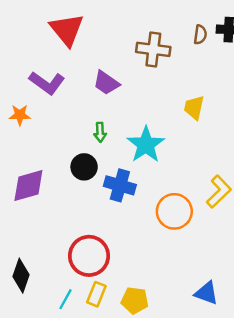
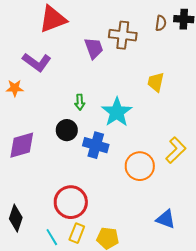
red triangle: (67, 30) -> (53, 19), turned 48
purple trapezoid: (106, 83) -> (94, 48), moved, turned -145
blue triangle: (206, 293) -> (166, 219), moved
cyan line: (66, 299) -> (52, 237), turned -60

